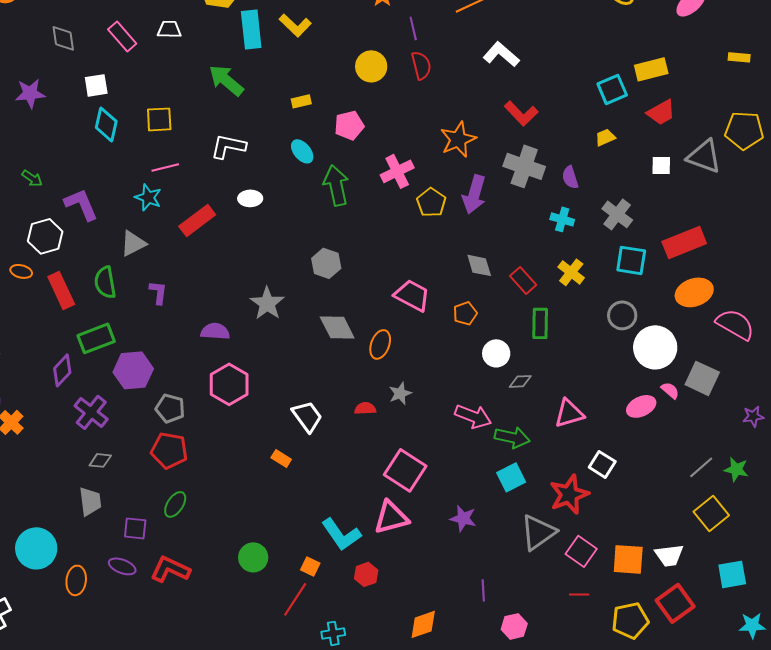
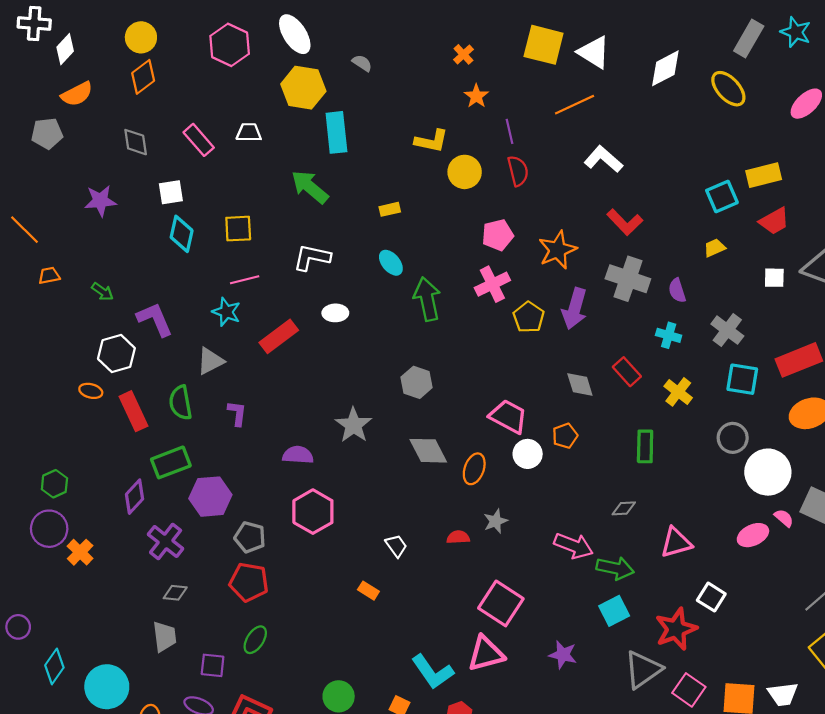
yellow L-shape: (295, 25) -> (431, 141), moved, turned -32
pink pentagon: (349, 125) -> (498, 235), moved
red rectangle: (523, 280) -> (627, 372), moved
white circle: (496, 353) -> (528, 454), moved
white trapezoid: (307, 416) -> (396, 546), size x0.7

